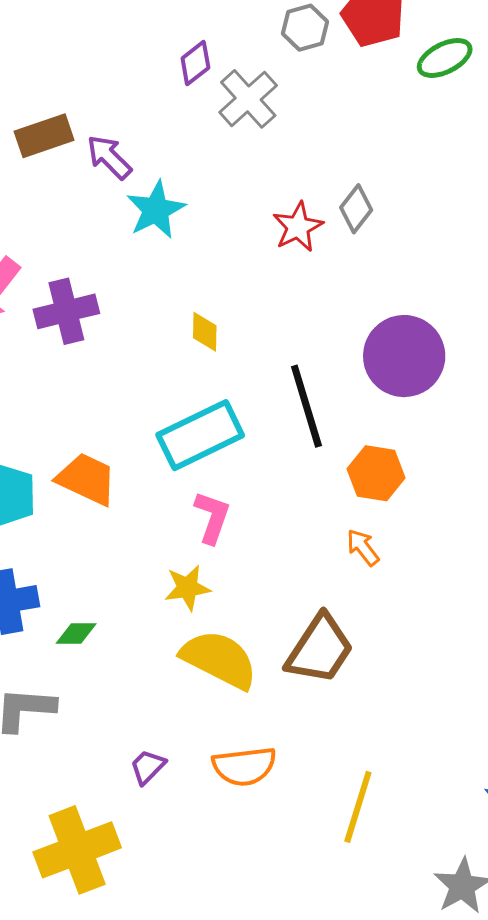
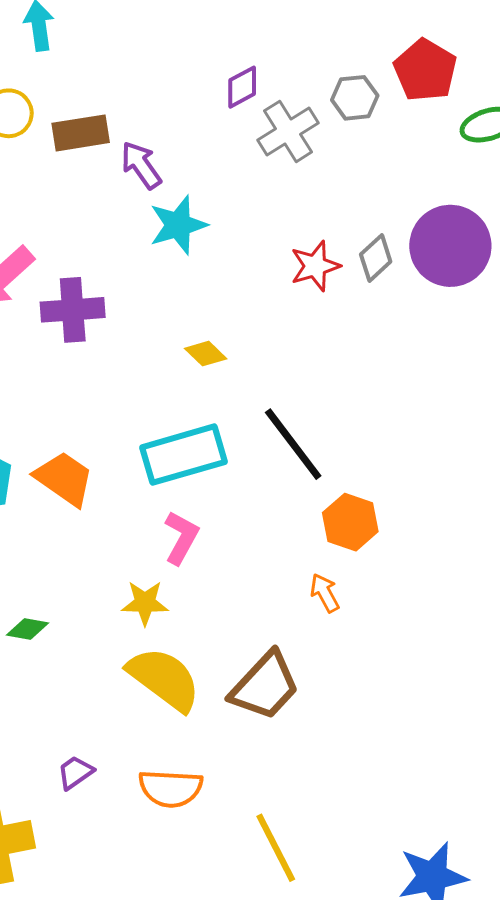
gray hexagon: (305, 28) -> (355, 98), moved
yellow diamond: (205, 332) -> (206, 354), turned -57
purple circle: (404, 356) -> (450, 246), moved
black line: (306, 406) -> (293, 444), turned -30
yellow line: (358, 807) -> (276, 848), turned -54

